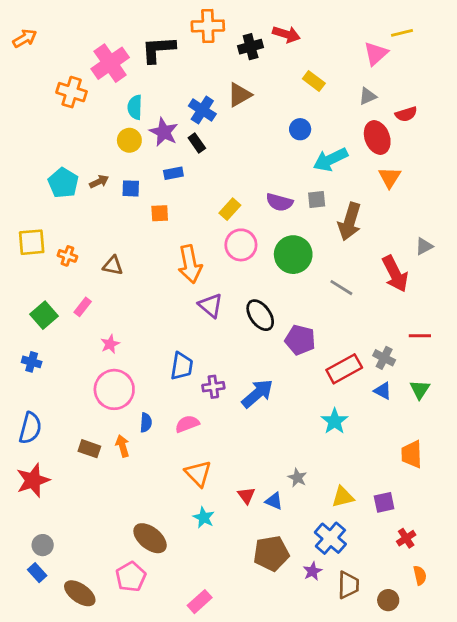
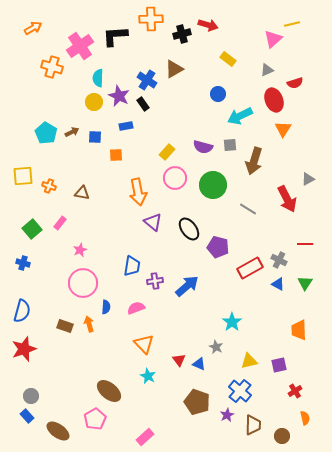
orange arrow: (25, 38) -> (33, 28), moved
cyan star: (335, 421) -> (232, 322), moved
brown pentagon: (271, 553) -> (197, 402), turned 30

